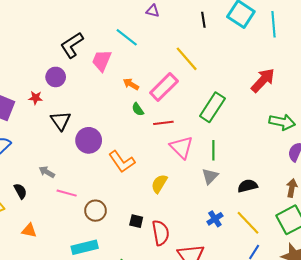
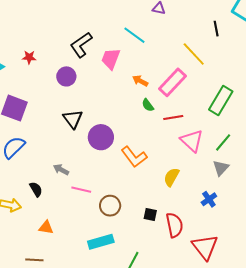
black line: (203, 20) -> (216, 29), moved
red star: (36, 98) -> (29, 57), moved
green line: (213, 150) -> (223, 142), turned 42
blue cross: (215, 219) -> (209, 199), moved

